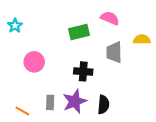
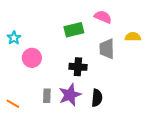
cyan star: (15, 26) -> (14, 38), moved
orange line: (22, 111) -> (13, 104), moved

